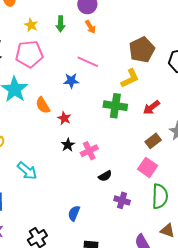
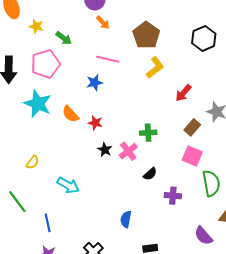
green arrow: (61, 24) -> (64, 38), moved, turned -42
yellow star: (31, 25) -> (36, 26), moved
brown pentagon: (142, 50) -> (146, 35), moved
green cross: (115, 106) -> (148, 133), moved, size x0.7

